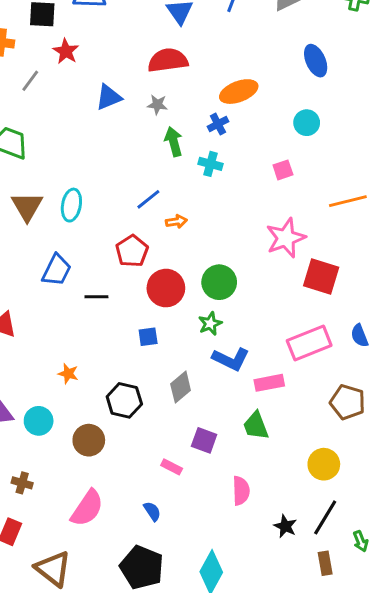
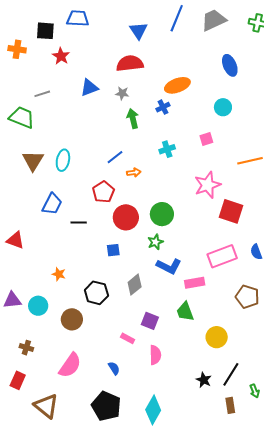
gray line: (30, 81) -> (42, 94), moved, turned 35
cyan cross: (210, 164) -> (167, 149), moved, turned -35
yellow circle: (324, 464) -> (217, 337), moved
pink semicircle: (241, 491) -> (155, 355), moved

